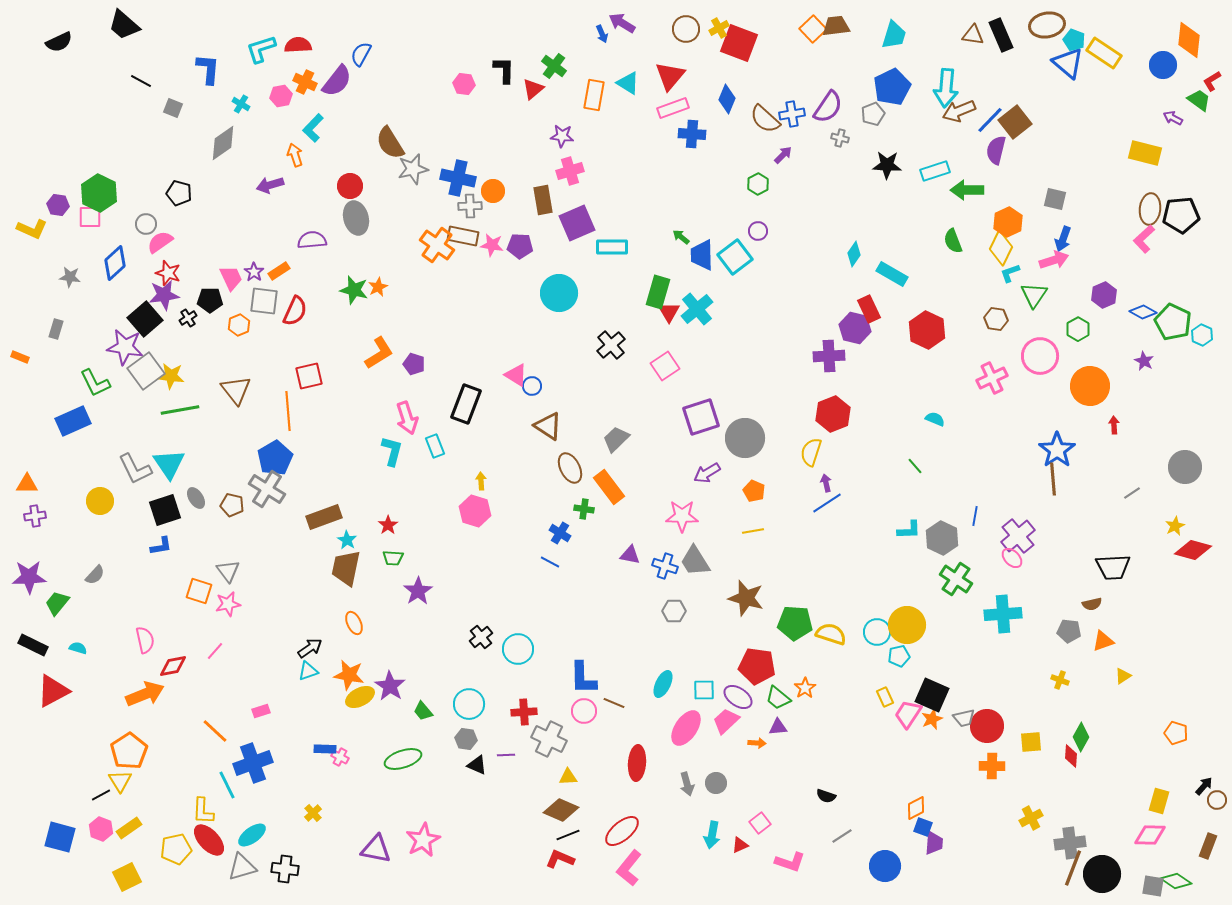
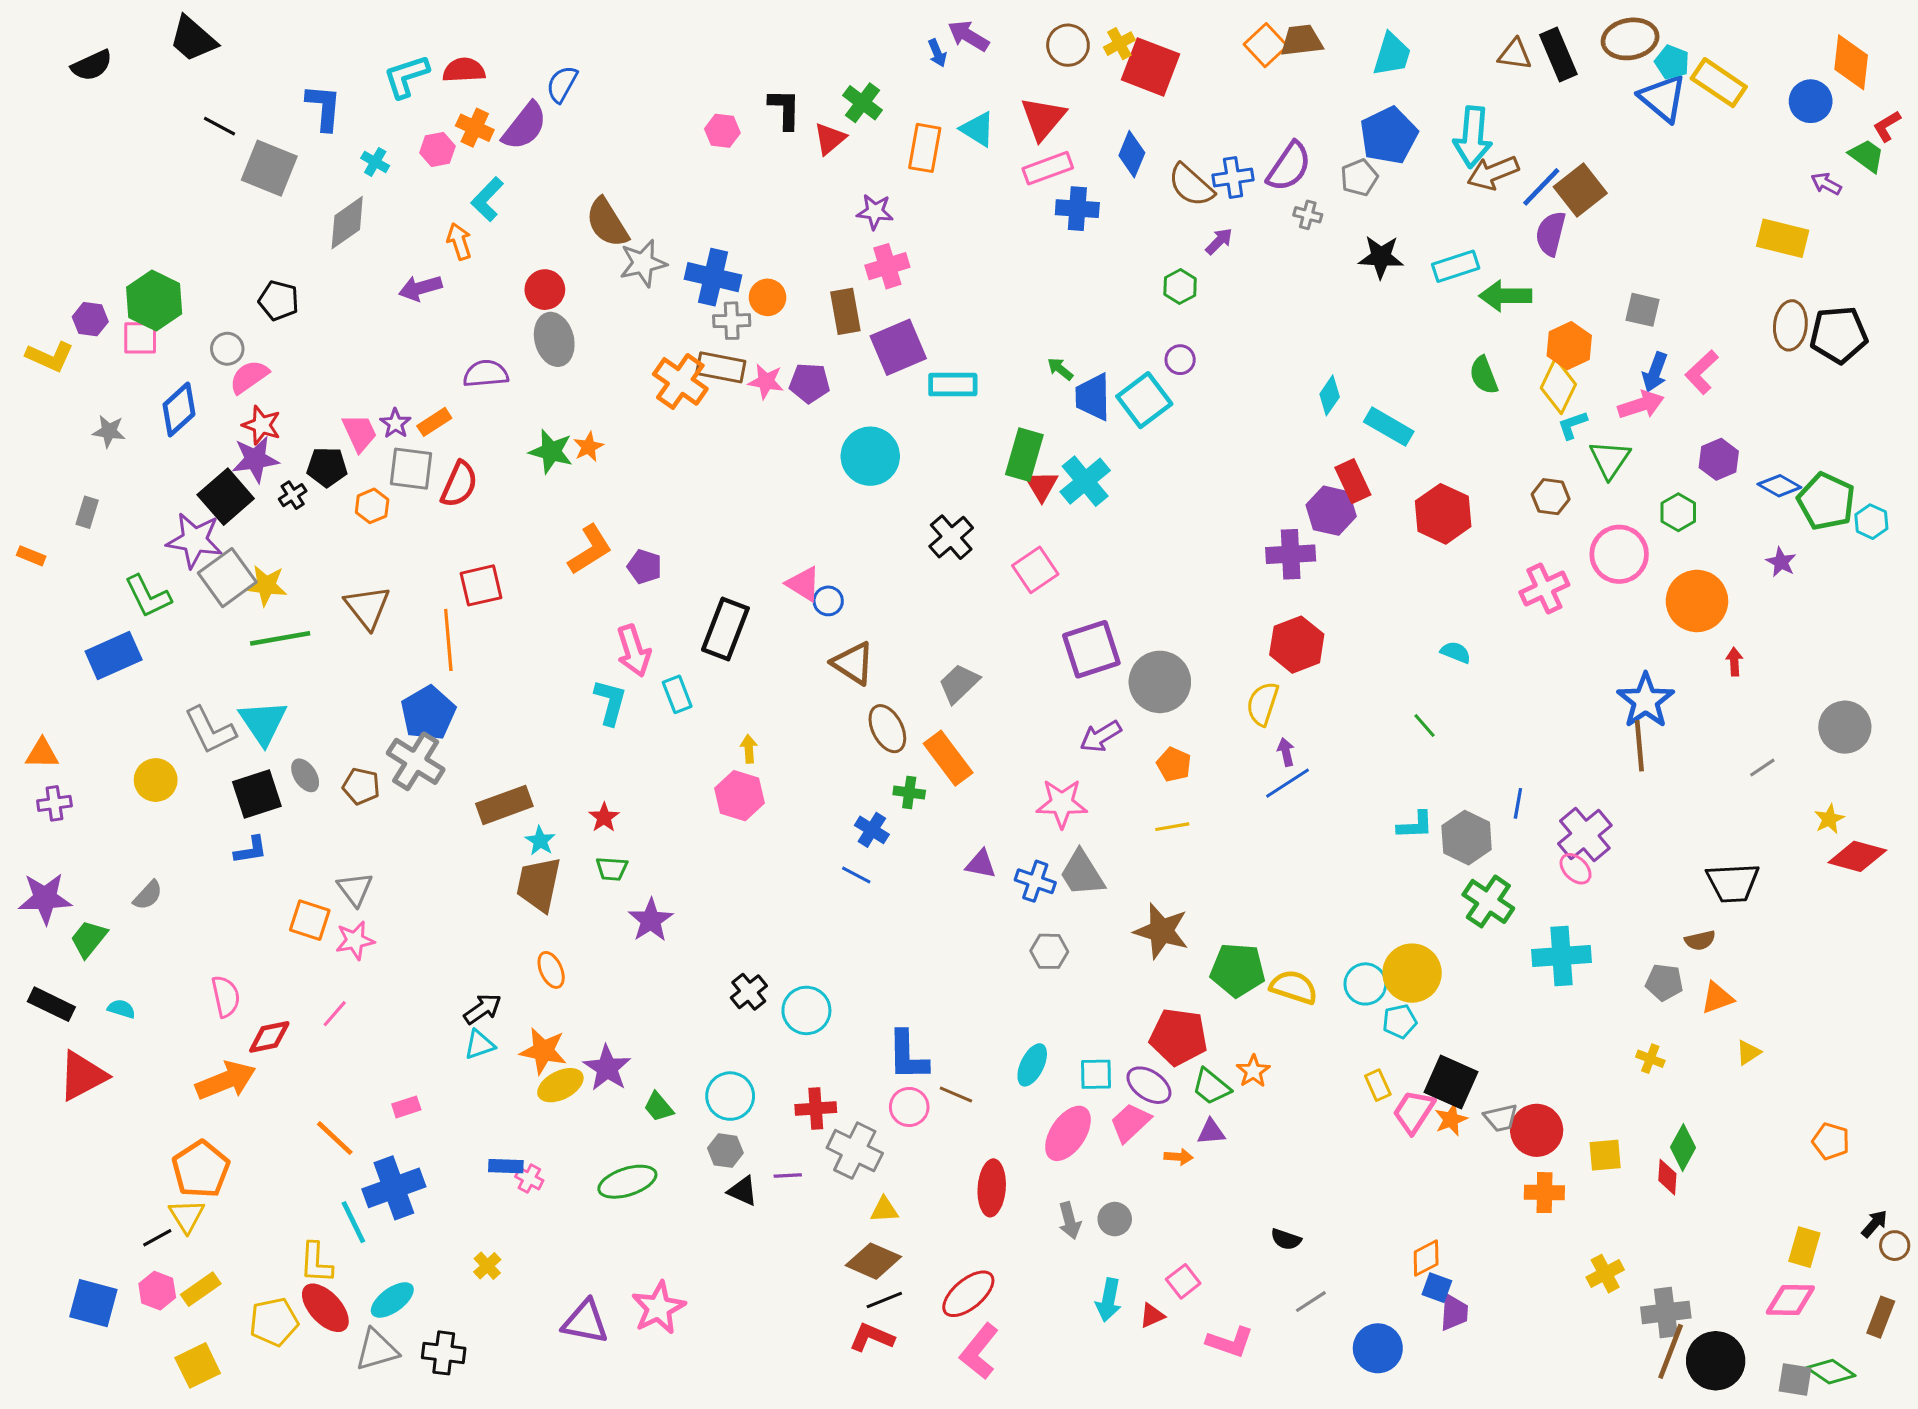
gray square: (173, 108) -> (269, 168), size x1.8
pink L-shape: (1144, 239) -> (1702, 372), moved

